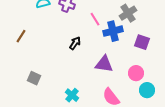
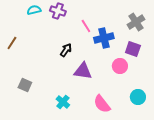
gray cross: (128, 13) -> (136, 22), moved
purple triangle: (104, 64) -> (83, 71), moved
pink circle: (136, 73) -> (120, 66), moved

